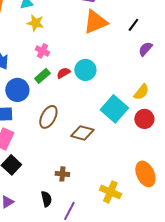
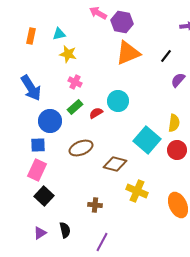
red semicircle: (63, 73) -> (96, 113), moved
yellow semicircle: (141, 92) -> (174, 123), turned -30
brown ellipse: (48, 117) -> (81, 148), turned 40
yellow cross: (110, 192) -> (137, 191), moved
black semicircle: (46, 199) -> (65, 230), moved

